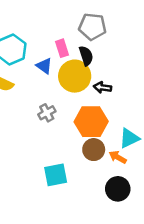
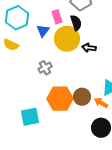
blue triangle: (44, 66) -> (43, 31), turned 32
orange hexagon: (91, 122) -> (60, 99), moved
cyan square: (56, 175) -> (30, 117), moved

